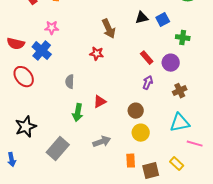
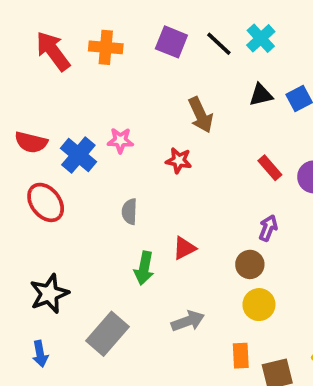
pink star: (52, 28) -> (120, 140), moved
purple arrow: (148, 83) -> (268, 228), moved
blue arrow: (12, 160) -> (40, 354), moved

